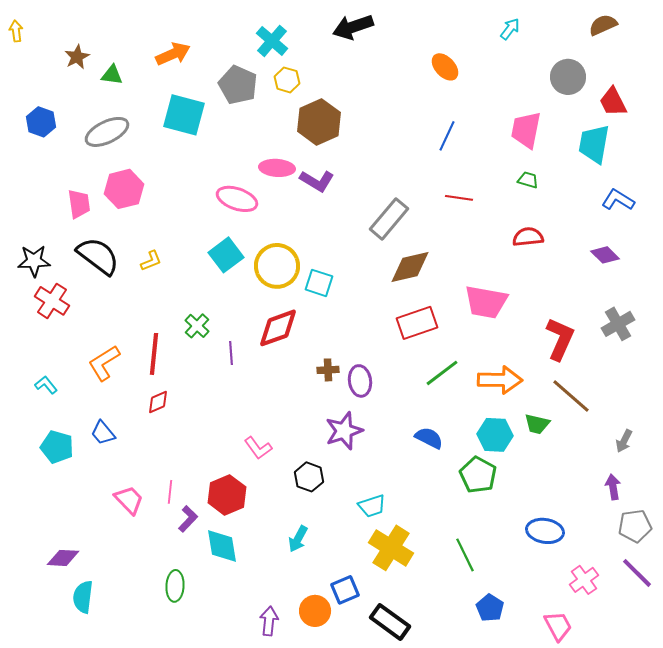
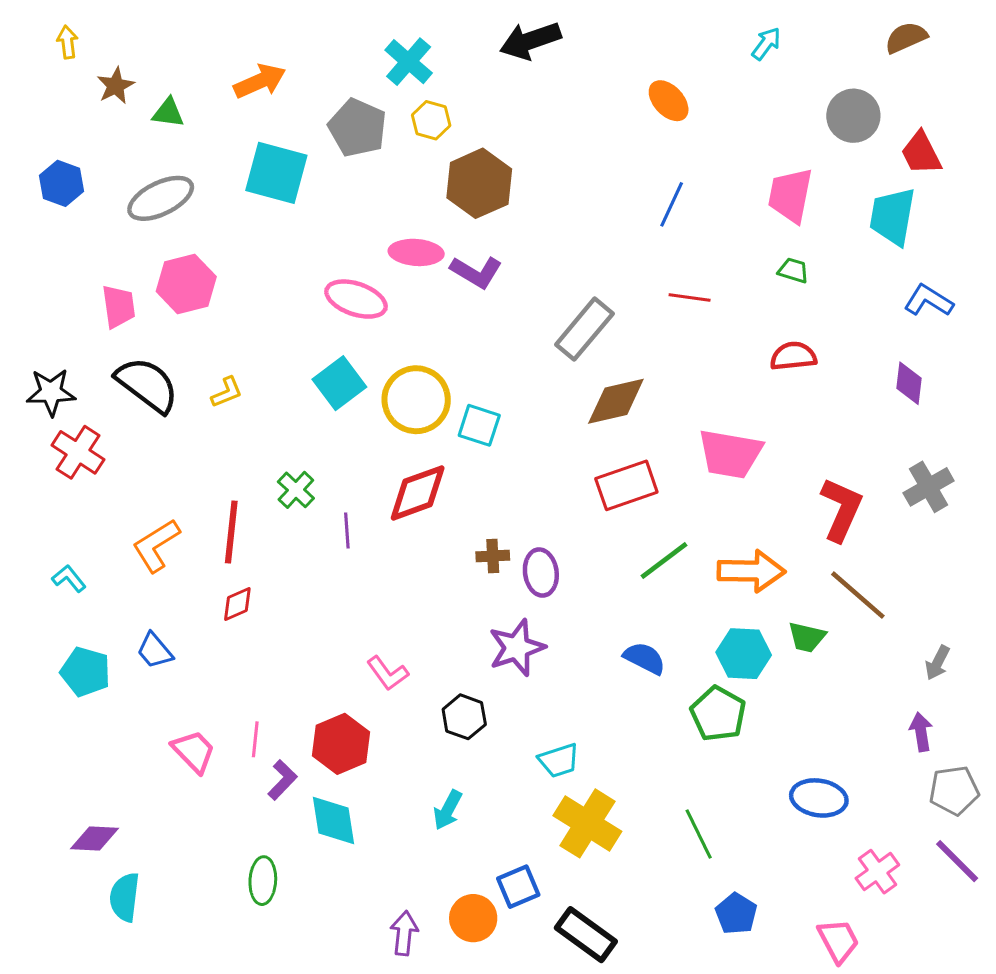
yellow arrow: (16, 31) -> (67, 42), moved
purple diamond: (605, 255) -> (909, 383), turned 52

